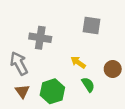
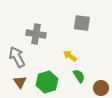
brown circle: (113, 69) -> (101, 88), moved

